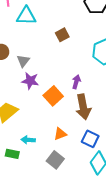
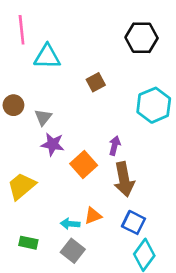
cyan arrow: (28, 140) -> (70, 224), moved
gray square: (55, 160) -> (73, 251), moved

